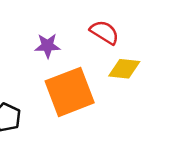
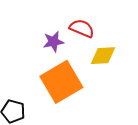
purple star: (48, 46) -> (53, 42), moved

